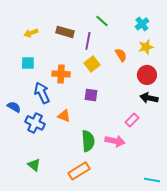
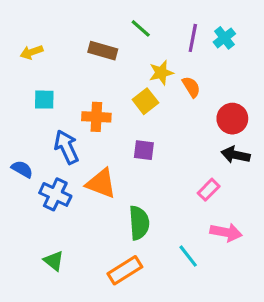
green line: (102, 21) -> (141, 28), moved
yellow arrow: (31, 33) -> (32, 52), moved
purple line: (88, 41) -> (193, 38), moved
yellow star: (146, 47) -> (161, 73), moved
orange triangle: (64, 116) -> (101, 183), size x1.5
pink arrow: (115, 141) -> (226, 232), moved
cyan line: (152, 180) -> (188, 256), moved, turned 42

